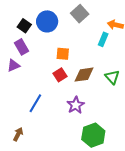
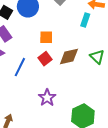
blue line: (35, 103) -> (20, 67), moved
purple star: (76, 105) -> (47, 98), moved

